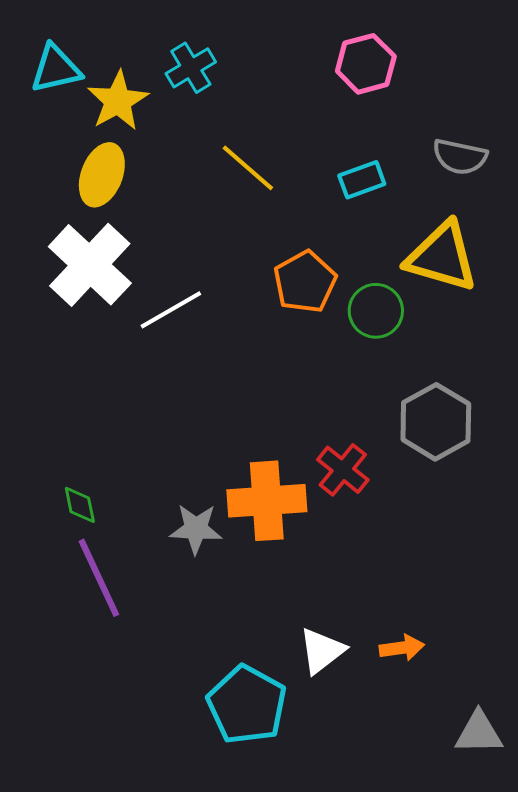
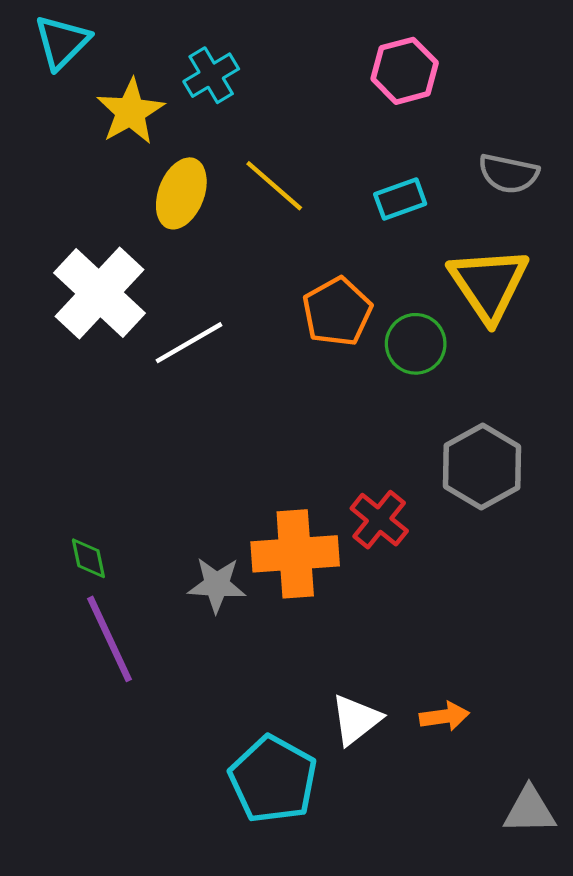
cyan triangle: (56, 69) -> (62, 42), moved, turned -32
yellow ellipse: (102, 175) -> (181, 193), moved
yellow triangle: (442, 257) -> (489, 284), turned 40

